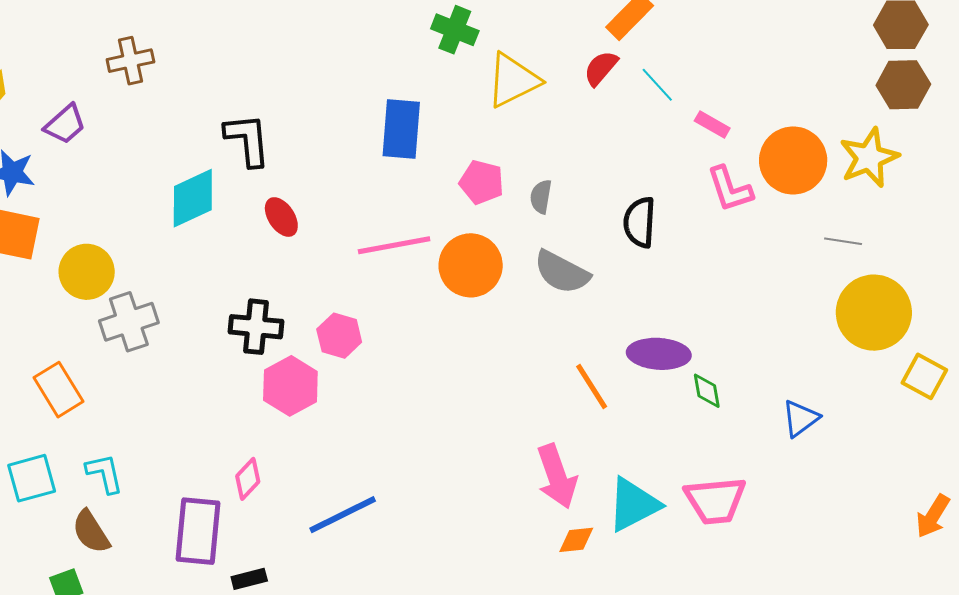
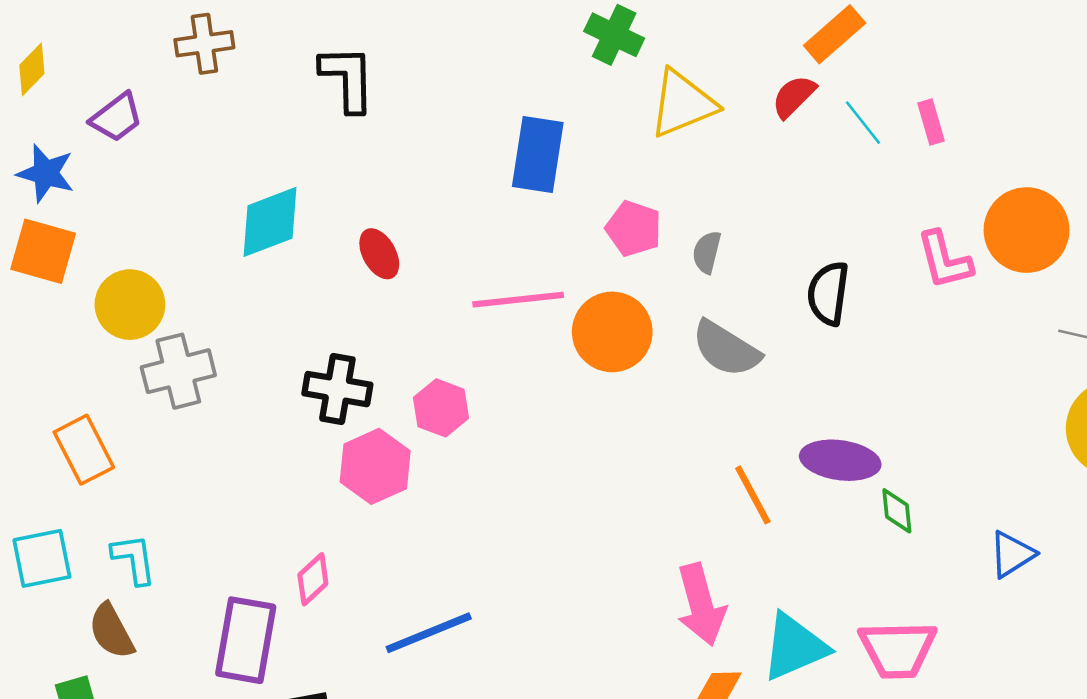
pink rectangle: (712, 124) -> (931, 122), moved, turned 40
black L-shape: (247, 140) -> (348, 78), moved

